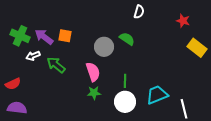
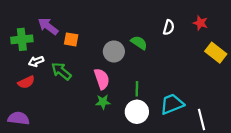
white semicircle: (139, 12) -> (169, 27), moved
green cross: (20, 36) -> (22, 39), turned -30
purple arrow: (44, 37) -> (48, 26), moved
red semicircle: (13, 84) -> (26, 82), moved

